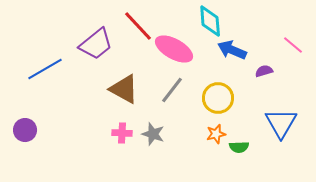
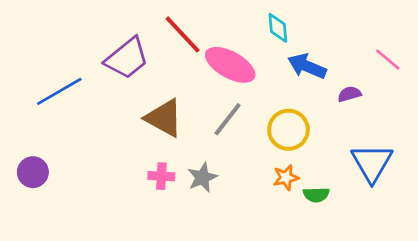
cyan diamond: (210, 21) -> (278, 28), size x0.7
gray star: (153, 134) -> (202, 177), turned 30

